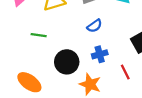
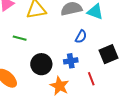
blue semicircle: (94, 26) -> (81, 37), moved, turned -32

